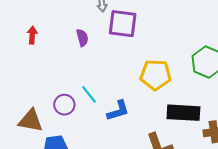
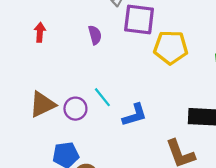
yellow pentagon: (156, 75) -> (171, 47), moved
brown triangle: (31, 121) -> (42, 104), moved, turned -36

